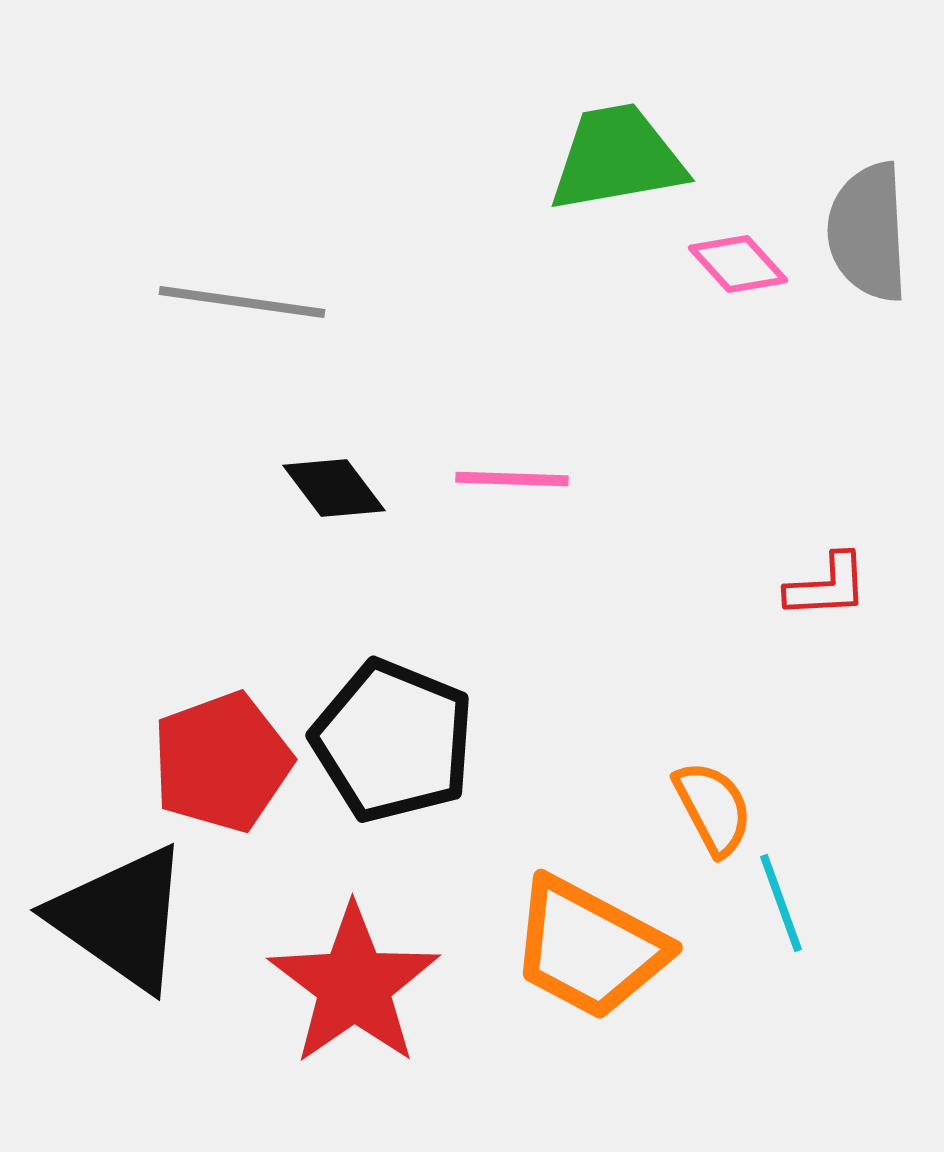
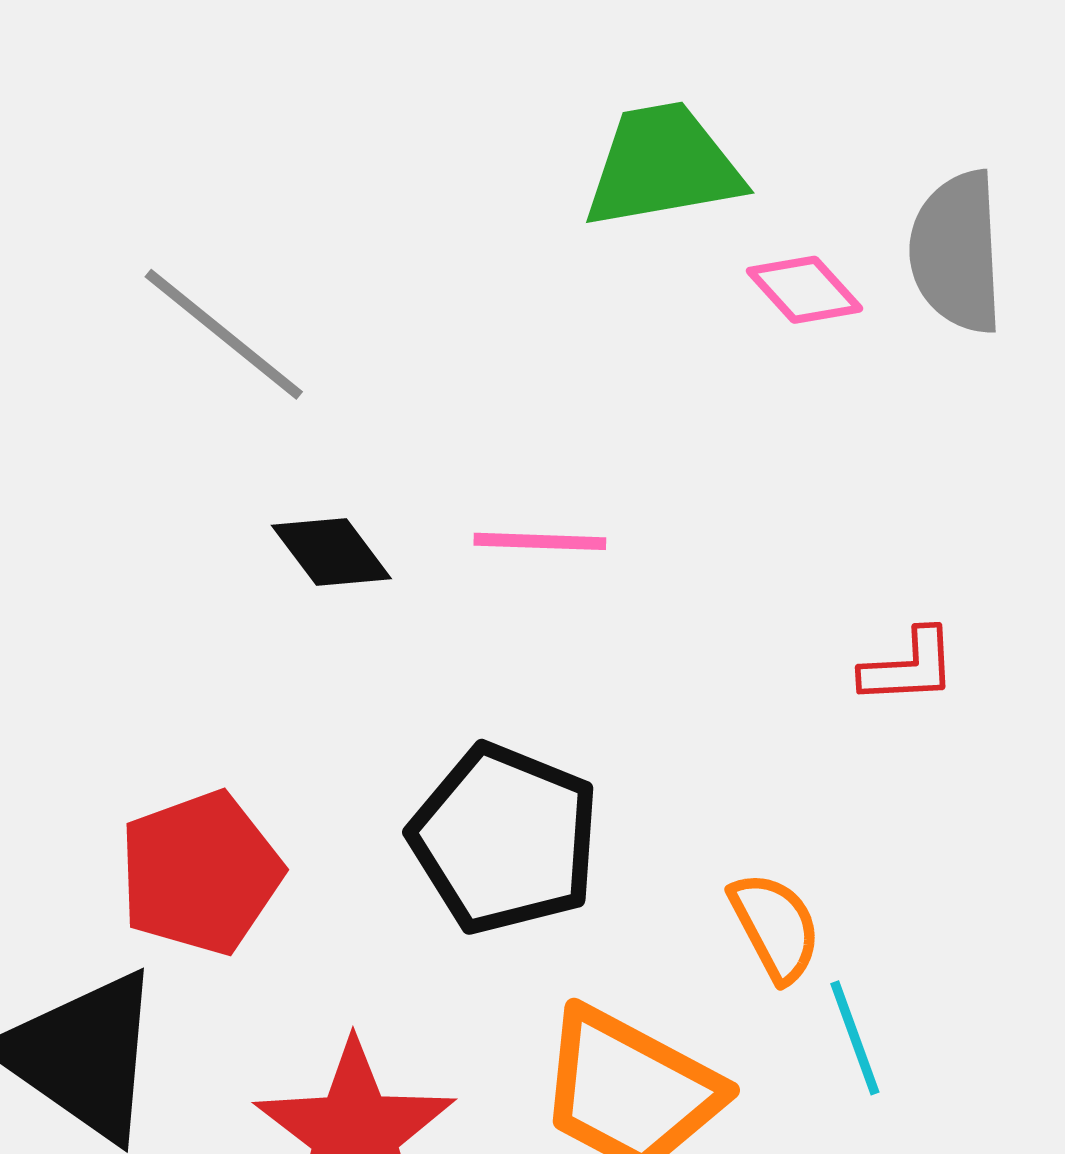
gray line: (242, 302) -> (224, 334), turned 31
black pentagon: (393, 741) -> (505, 839), moved

